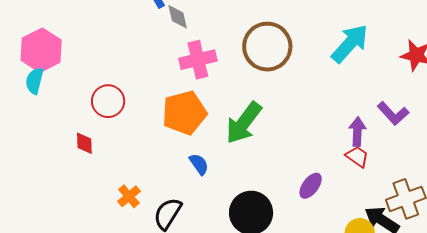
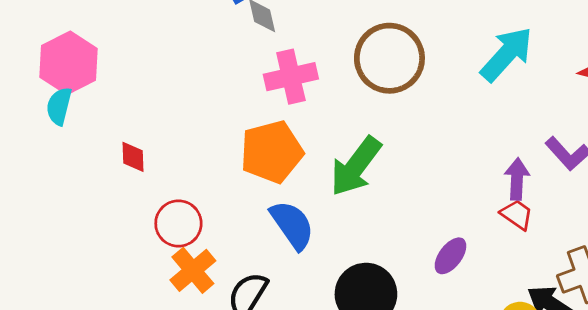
red circle: (108, 101) -> (178, 223), moved
red diamond: (84, 143) -> (133, 157), moved
blue semicircle: (199, 164) -> (292, 225), size x1.6
orange cross: (129, 196) -> (193, 270), size x1.4

